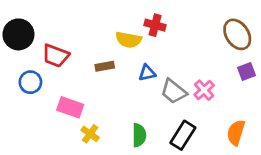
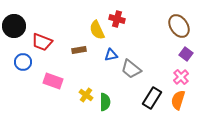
yellow semicircle: (129, 40) -> (97, 30), turned 54
purple square: (247, 72) -> (186, 54), turned -32
pink cross: (204, 90) -> (181, 77), moved
yellow cross: (90, 134) -> (86, 95), moved
black rectangle: (183, 135) -> (152, 98), moved

